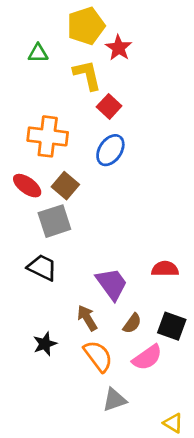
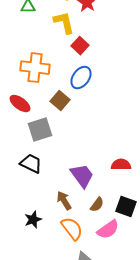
brown square: (65, 186) -> (60, 101), moved

